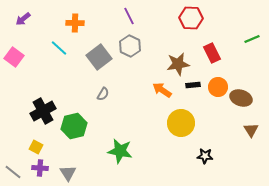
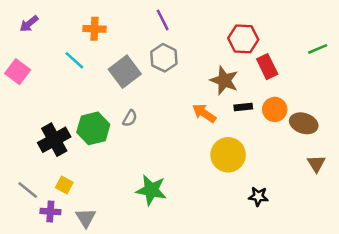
red hexagon: (191, 18) -> (243, 39), moved
brown star: (178, 64) -> (224, 80), turned 30
green hexagon: (74, 126) -> (93, 128), moved
yellow square: (36, 147) -> (64, 185), moved
gray line: (13, 172) -> (28, 190), moved

